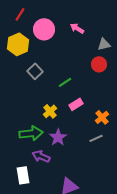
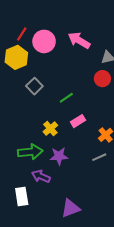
red line: (20, 14) -> (22, 34), moved
pink arrow: (77, 28) -> (79, 40), size x1.5
purple star: (58, 137) -> (59, 156), turned 30

